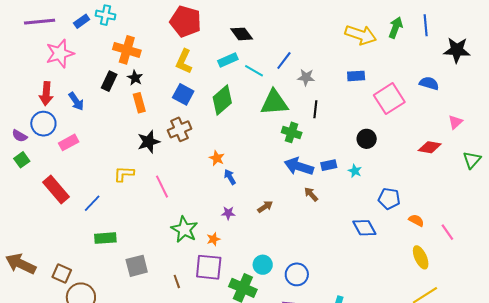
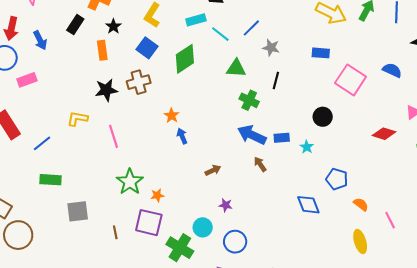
black star: (135, 78) -> (113, 26), moved
pink square: (389, 99) -> (351, 80), turned -32
green triangle: (274, 103) -> (236, 68), size x0.7
purple star: (228, 213) -> (226, 205), moved

